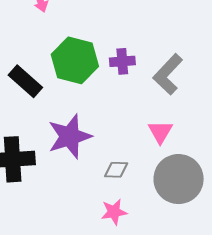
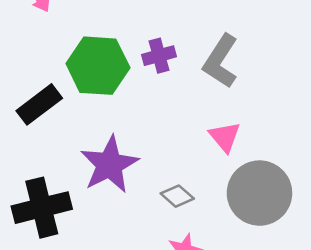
black rectangle: (25, 81) -> (39, 104), turned -68
gray diamond: (116, 170) -> (177, 196), turned 50

